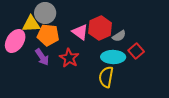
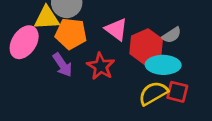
red hexagon: (100, 28) -> (146, 46), moved
red square: (136, 51) -> (177, 92), moved, turned -35
yellow semicircle: (106, 77) -> (153, 93), turned 50

